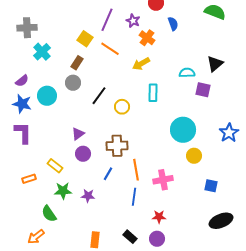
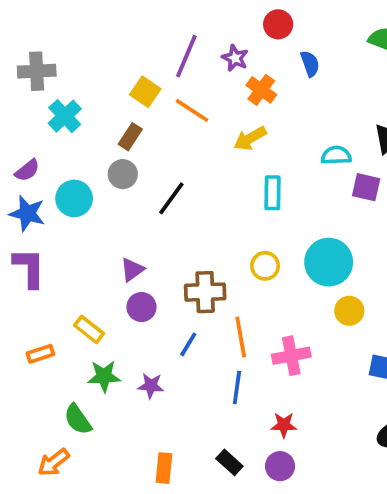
yellow circle: (122, 107) -> (265, 266), moved

